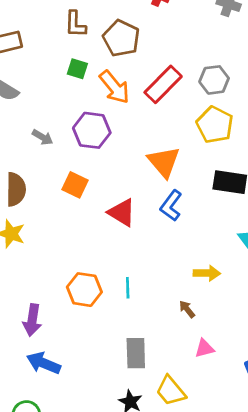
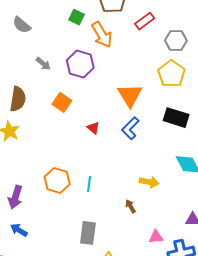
red rectangle: (163, 84) -> (145, 21), moved, size x0.7
red triangle: (122, 212) -> (93, 128), size x0.6
pink triangle: (205, 348) -> (156, 237), moved
blue arrow: (44, 363) -> (19, 230), size x0.7

